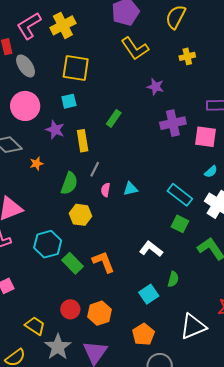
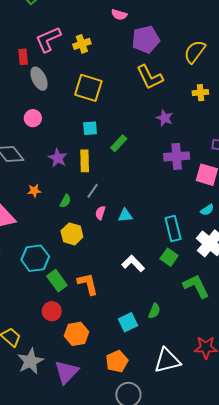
yellow cross: (63, 25) -> (82, 44), size x0.7
cyan square: (69, 101) -> (90, 128), moved
pink circle: (25, 106) -> (33, 118), size x0.6
purple star: (55, 130) -> (58, 158), moved
orange star: (36, 164) -> (34, 191), moved
green semicircle: (69, 183) -> (65, 201), size x0.6
cyan rectangle: (180, 195) -> (173, 228), turned 30
white L-shape: (151, 249) -> (133, 263), moved
red circle: (70, 309) -> (52, 311), moved

